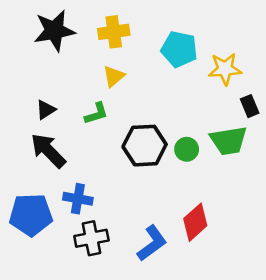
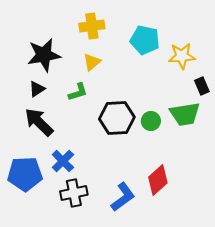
black star: (54, 31) -> (44, 55), moved
blue cross: (78, 199) -> (63, 161), turned 35

